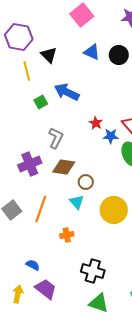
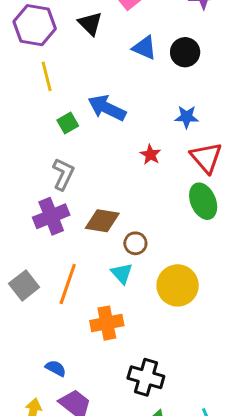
black triangle: (49, 55) -> (90, 24), moved
blue star: (111, 136) -> (187, 117), moved
gray L-shape: (56, 138) -> (63, 174), moved
orange cross: (67, 235) -> (107, 323), size x1.5

